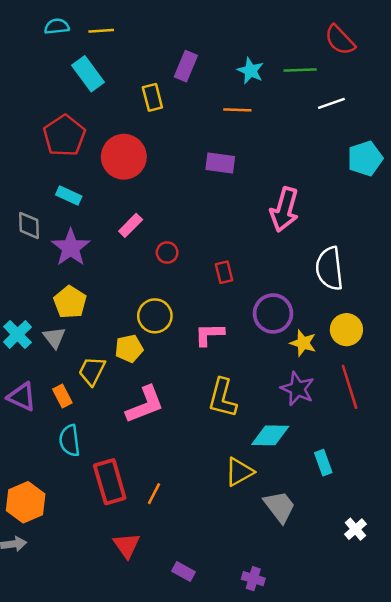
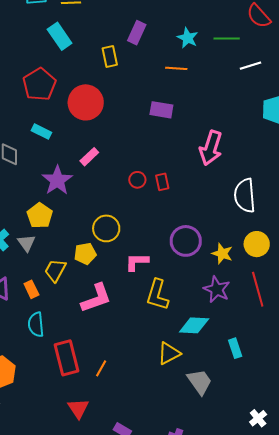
purple star: (71, 248) -> (57, 180), moved
red circle: (167, 253) -> (137, 180), moved
red rectangle: (224, 272) -> (162, 182), moved
purple circle: (273, 313) -> (186, 241), moved
pink L-shape: (209, 334) -> (137, 262), moved
white cross: (355, 529) -> (258, 418), moved

